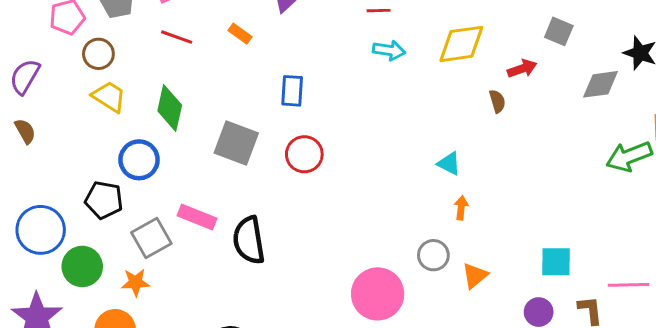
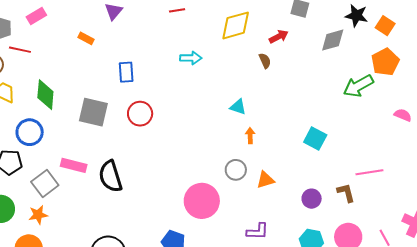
red line: (177, 37) -> (20, 50), moved
cyan arrow: (389, 50) -> (191, 58), moved
cyan square: (556, 262) -> (315, 138), moved, turned 35
orange triangle: (475, 276) -> (265, 180), turned 30

